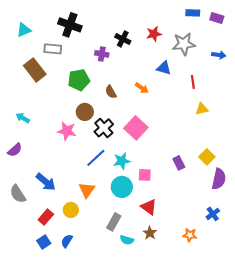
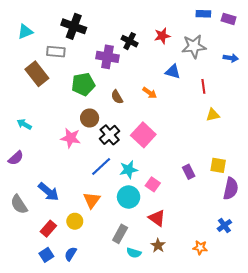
purple cross: (102, 54) -> (107, 57), size x1.5
yellow square: (207, 157) -> (218, 165), turned -35
pink square: (145, 175) -> (153, 184), turned 32

